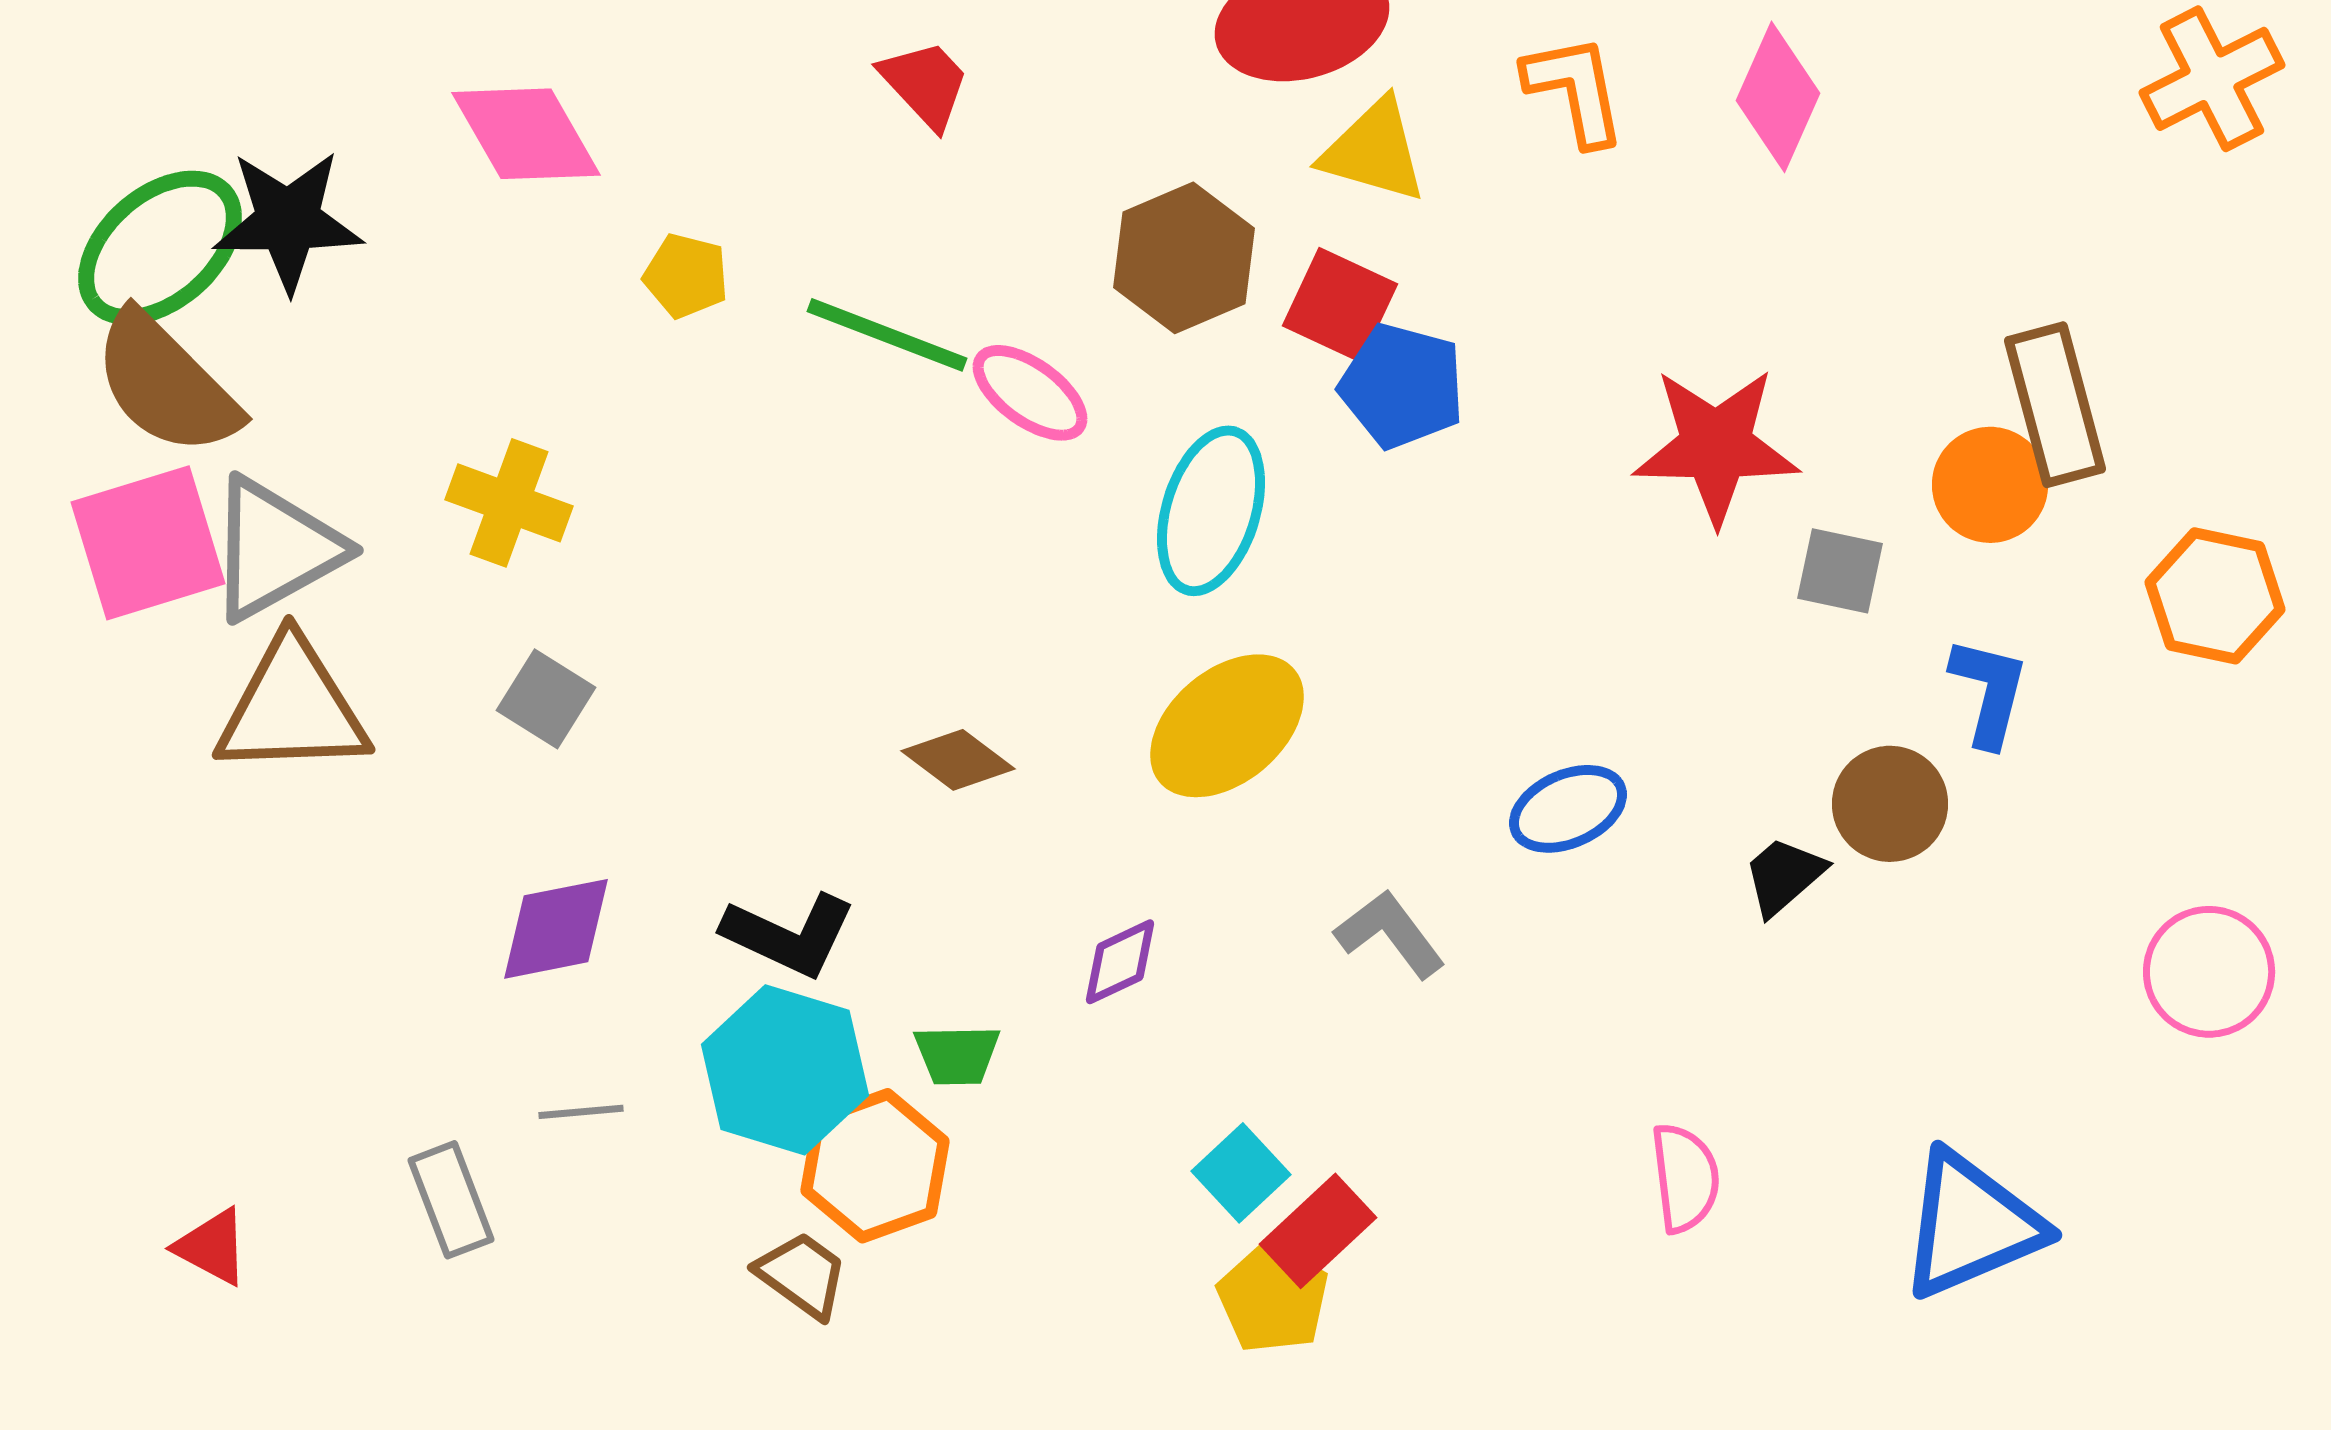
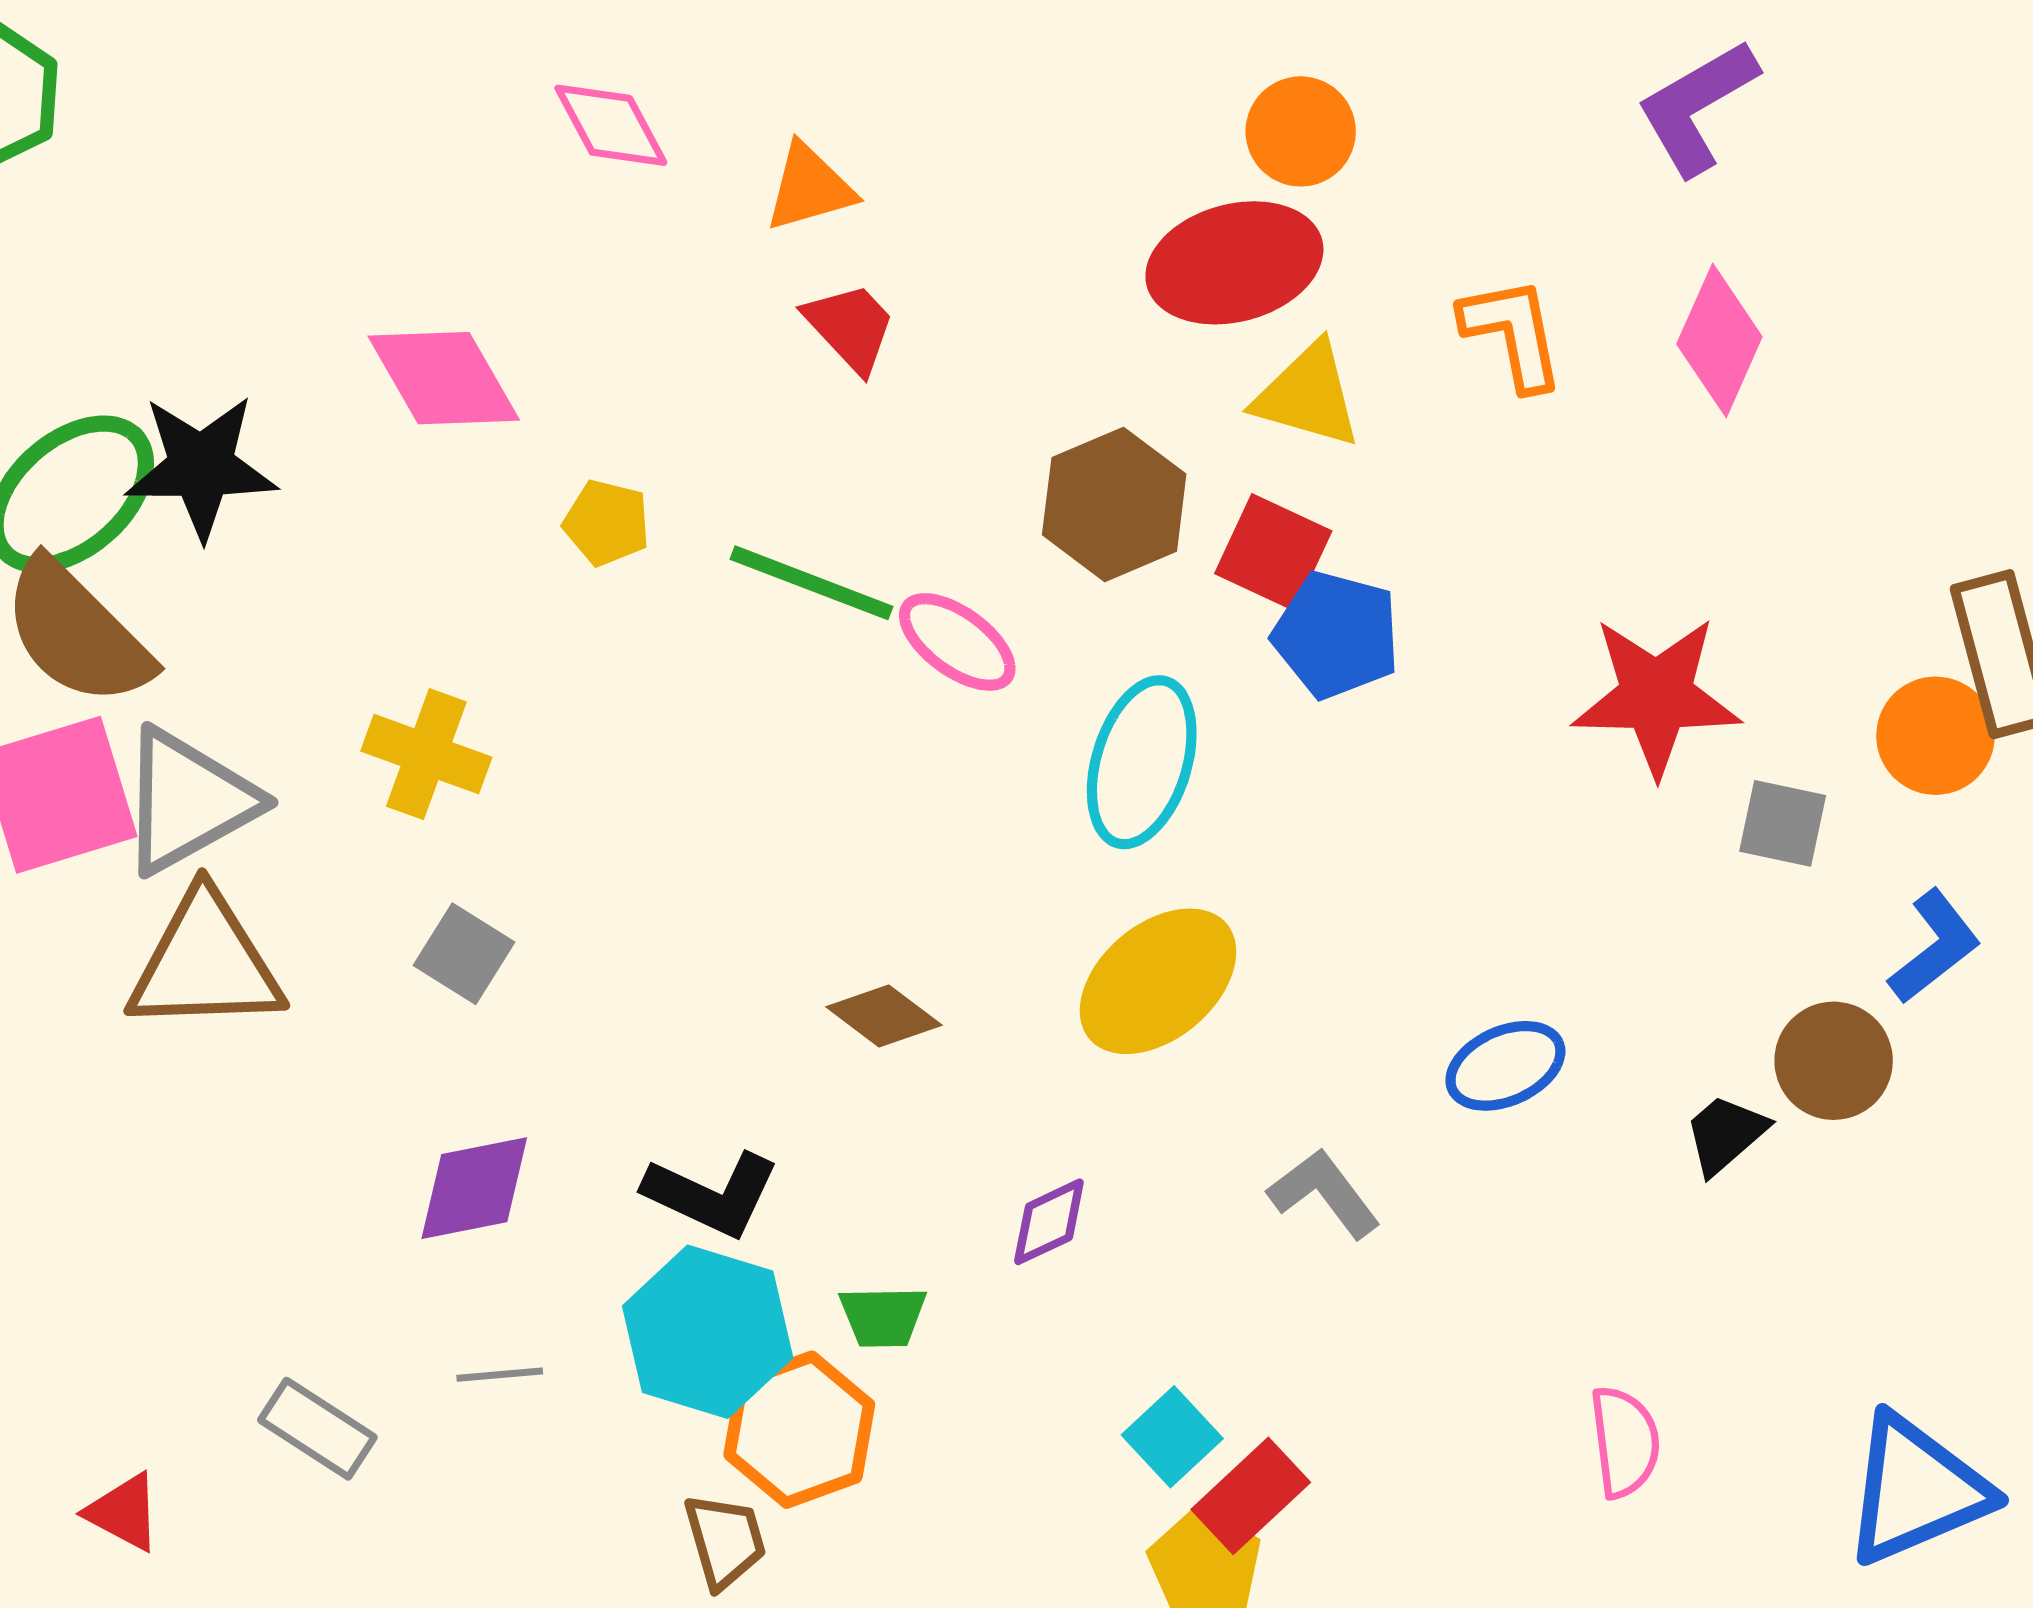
blue L-shape: (1989, 692) -> (1934, 947), turned 38
gray rectangle: (451, 1200) -> (317, 1429), moved, turned -36
brown trapezoid: (802, 1275) -> (725, 1541), turned 38

